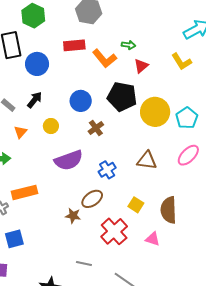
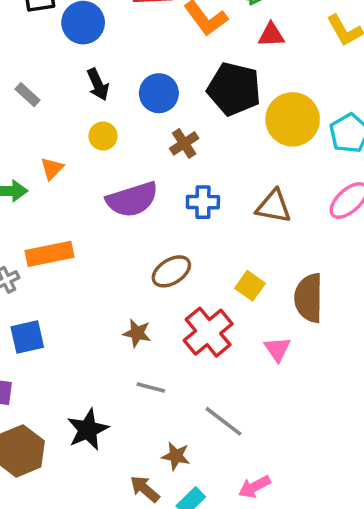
red triangle: (141, 66) -> (271, 35), turned 35
black arrow: (35, 100) -> (98, 84), moved, turned 114
orange triangle: (20, 132) -> (52, 168), moved
blue cross: (107, 170) -> (203, 202), moved, turned 30
brown star: (73, 216) -> (137, 333), moved
pink triangle: (153, 239) -> (277, 349), turned 35

